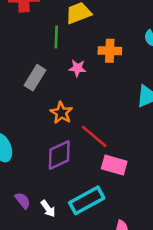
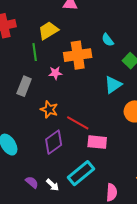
orange cross: (110, 51) -> (78, 55), size x1.5

